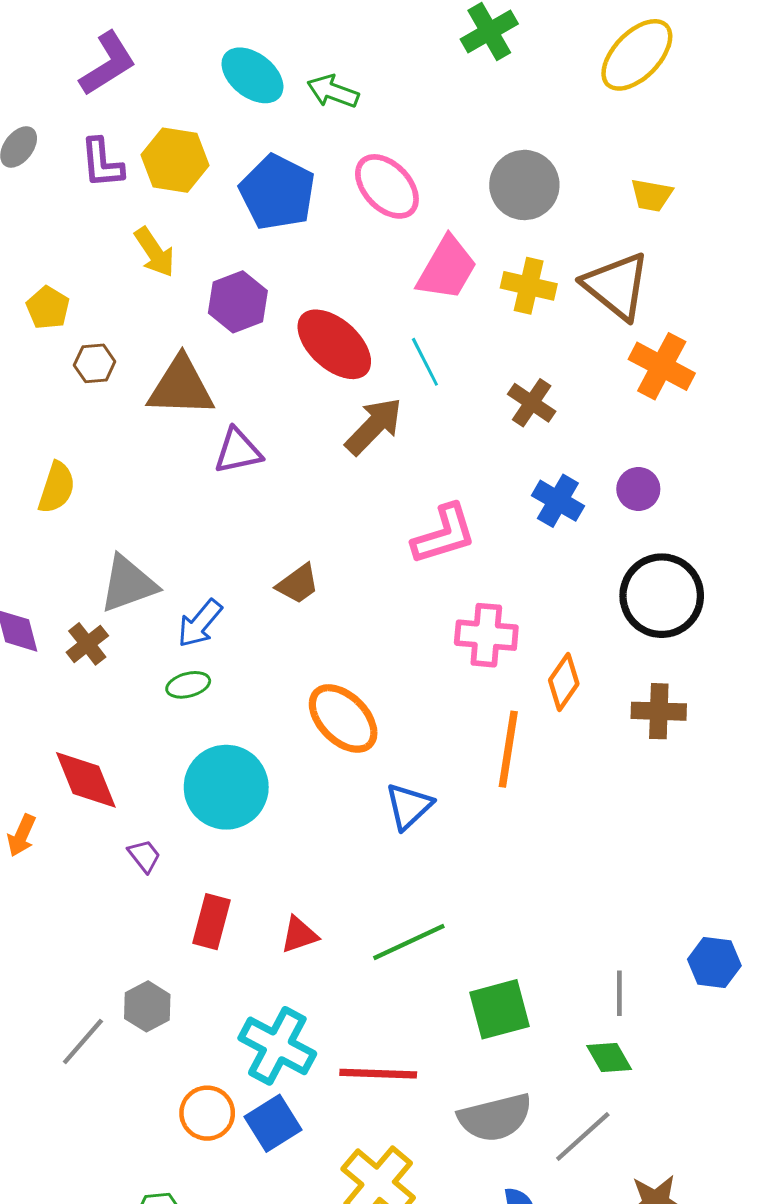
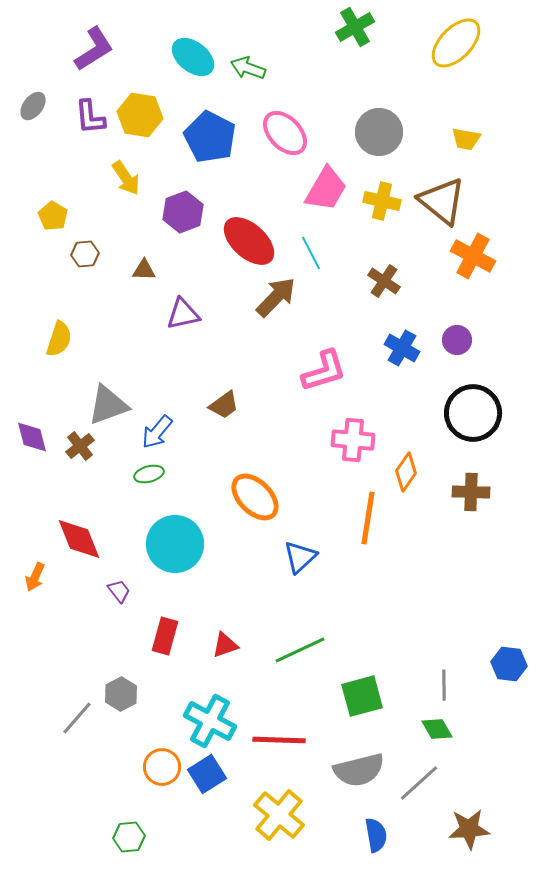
brown triangle: (181, 387) -> (144, 270), size x0.5

